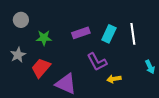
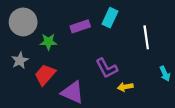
gray circle: (21, 20) -> (23, 22), size x1.6
purple rectangle: (81, 33) -> (80, 26), moved
cyan rectangle: (109, 34) -> (110, 18), moved

